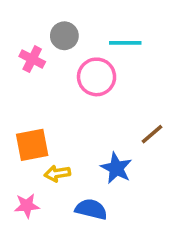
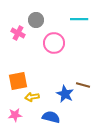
cyan line: (125, 43) -> (79, 19), moved
brown line: (152, 134) -> (83, 85), moved, turned 56

